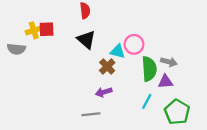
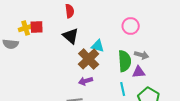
pink circle: (134, 44) -> (131, 26), moved
brown cross: (107, 67) -> (89, 59), size x1.5
cyan line: (147, 101) -> (123, 89), turned -40

